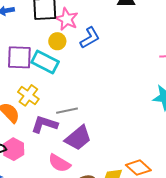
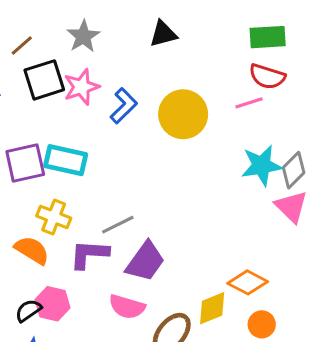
pink star: (67, 19) -> (81, 87), turned -30
yellow circle: (57, 41) -> (183, 114), moved, size x1.8

